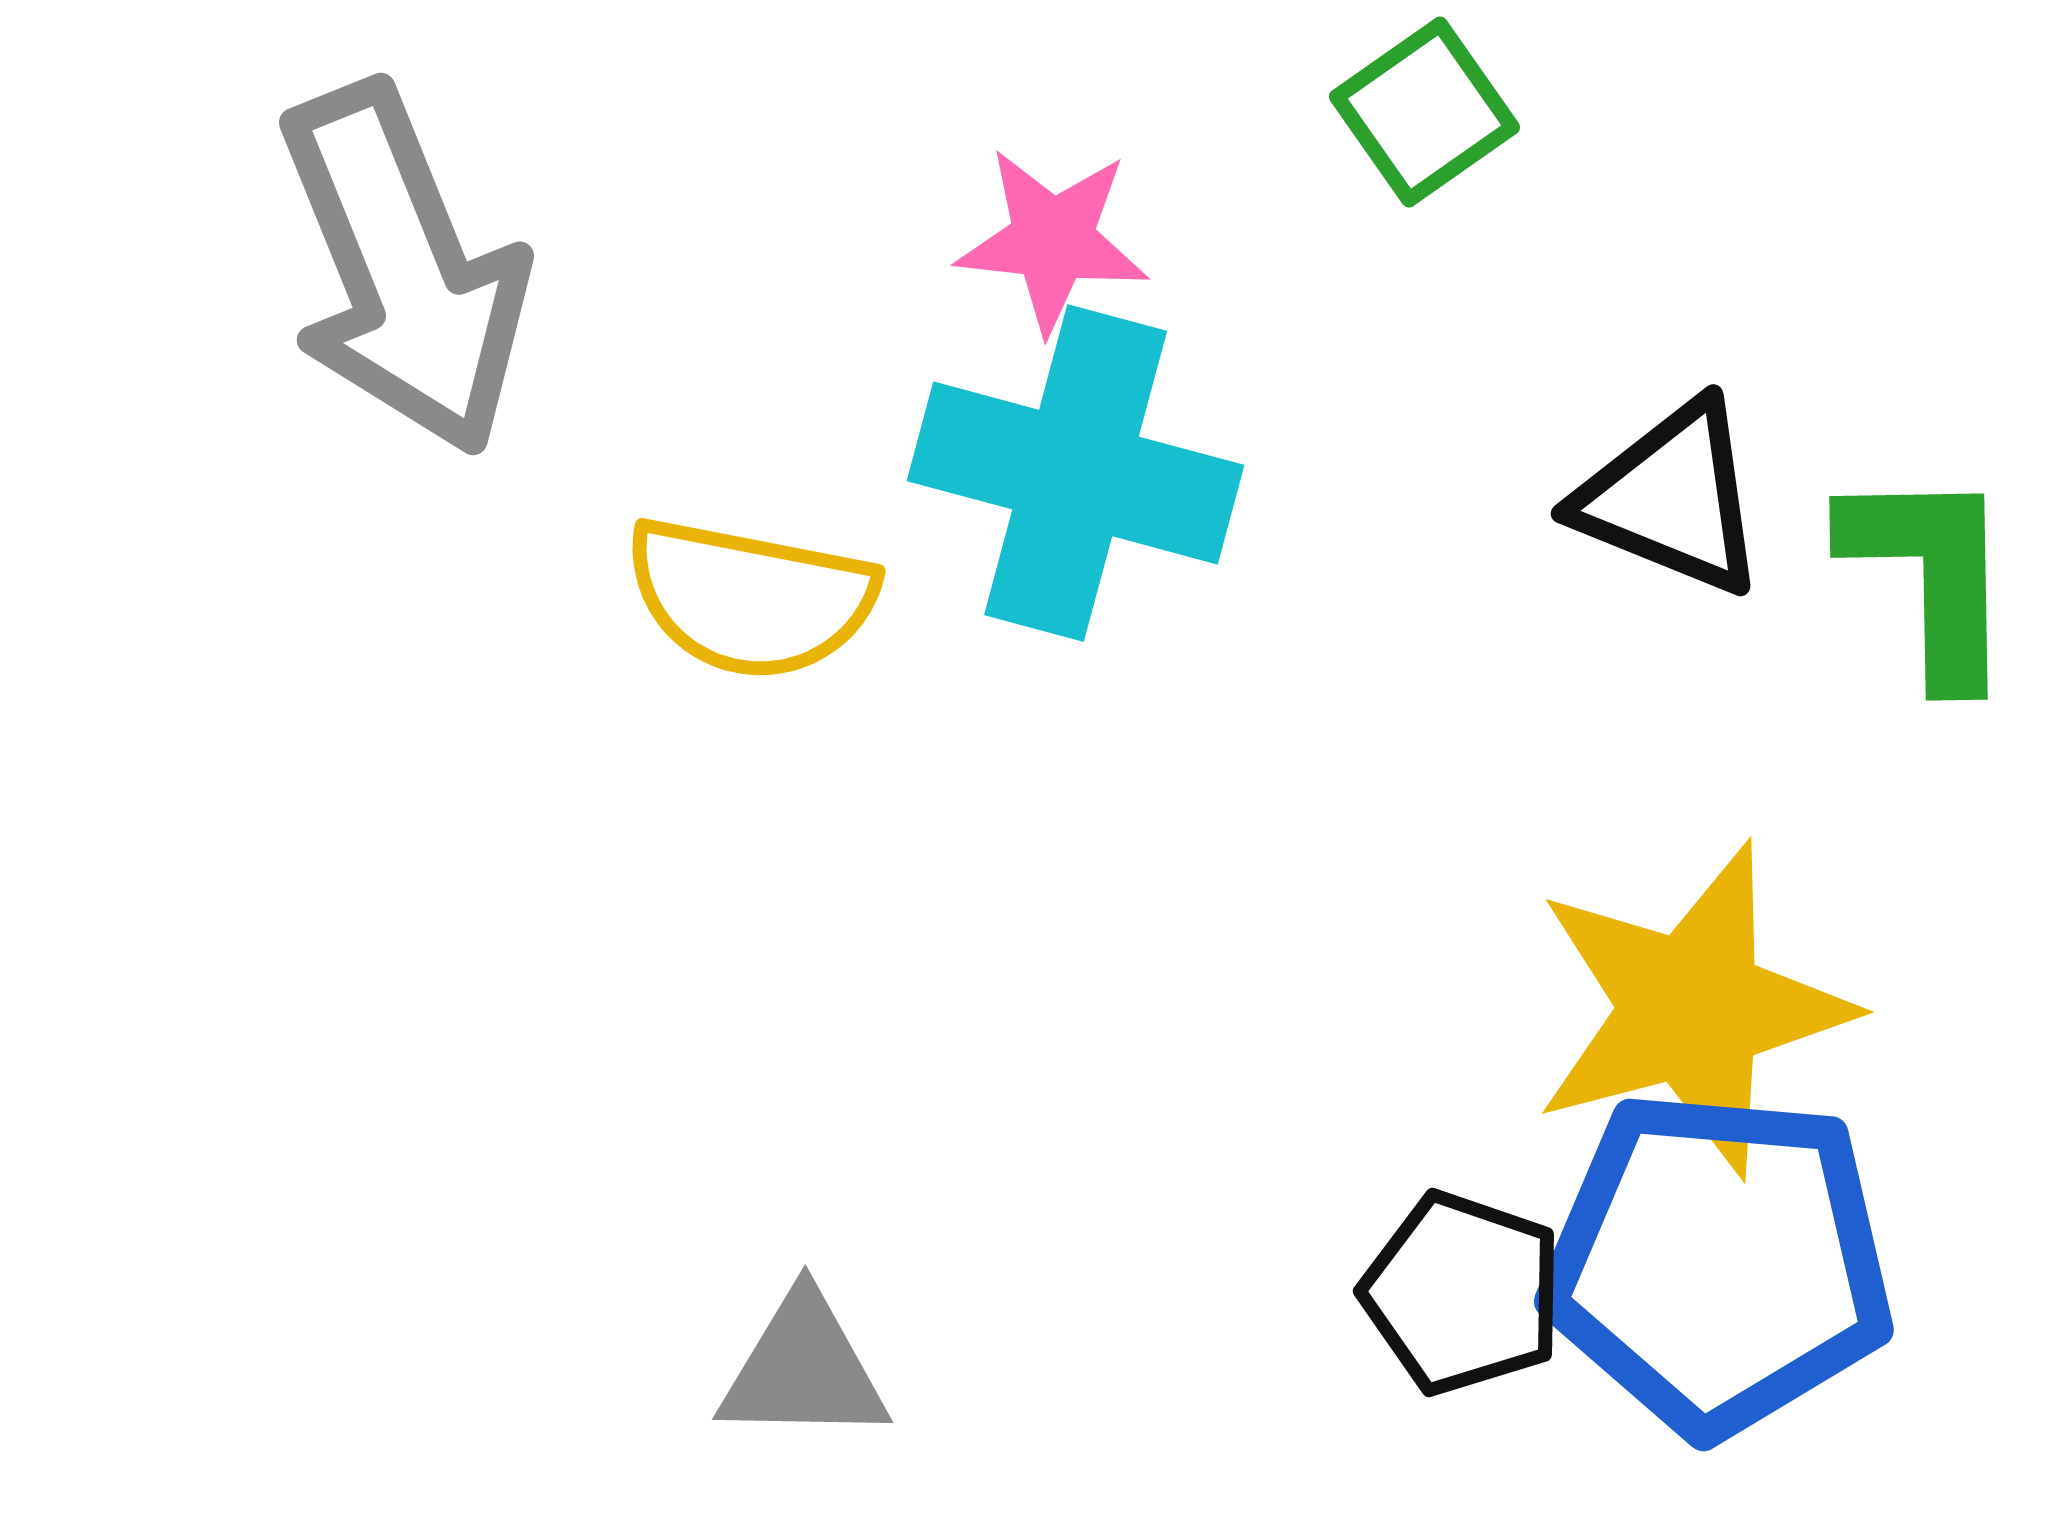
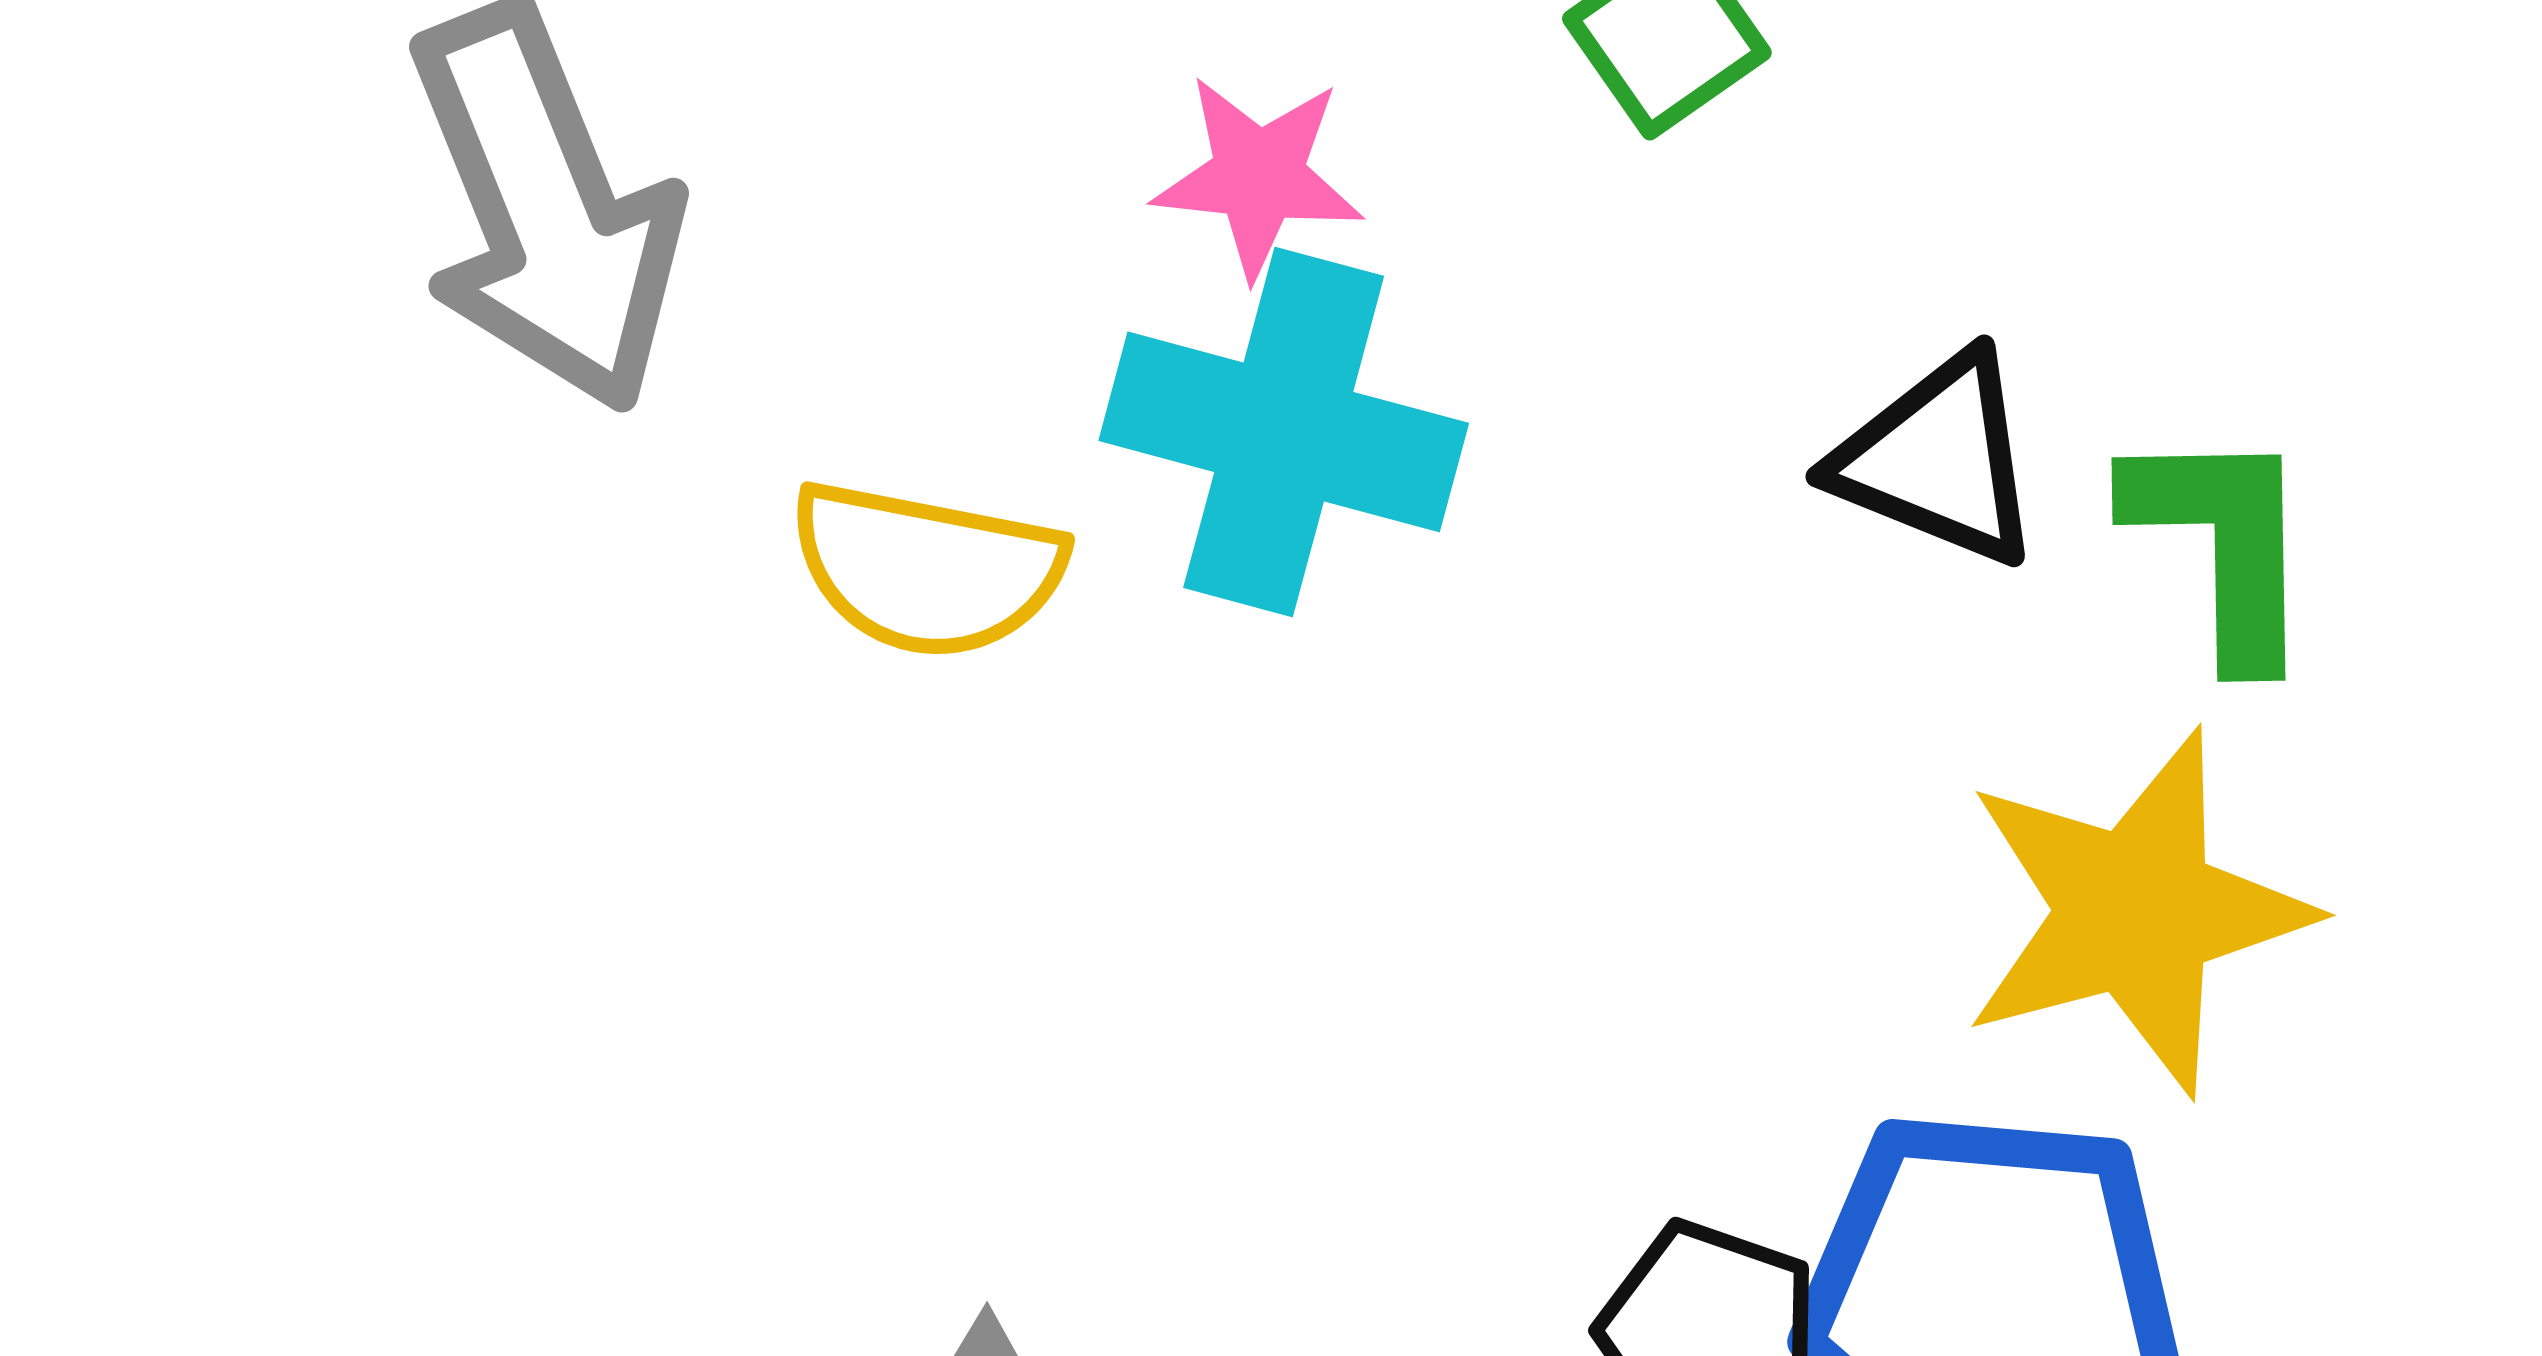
yellow star: (1692, 1009) -> (2136, 912), moved

